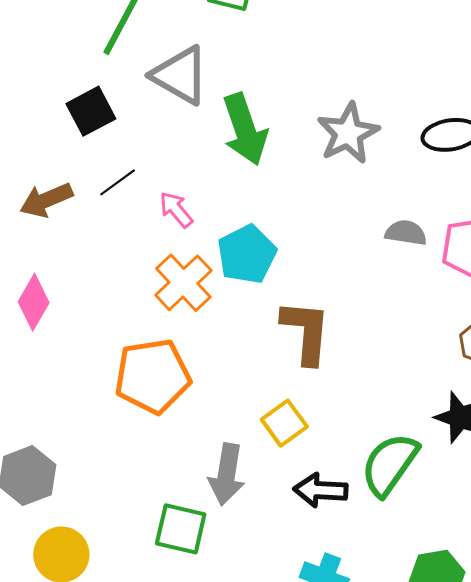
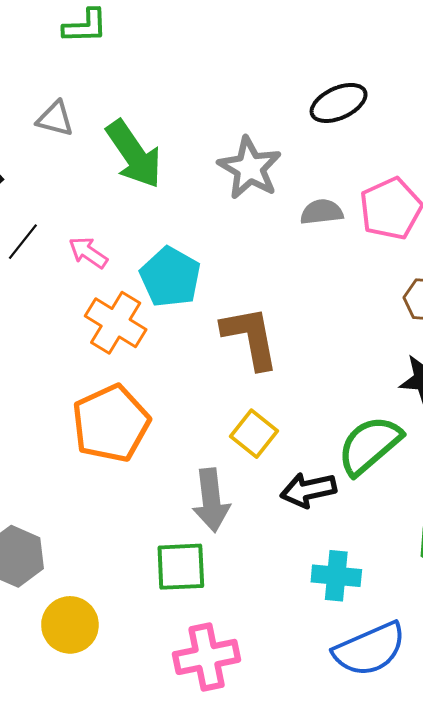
gray triangle: (180, 75) -> (55, 119), size x0.6
gray star: (348, 133) -> (250, 168), moved
green semicircle: (390, 464) -> (369, 445), turned 30

